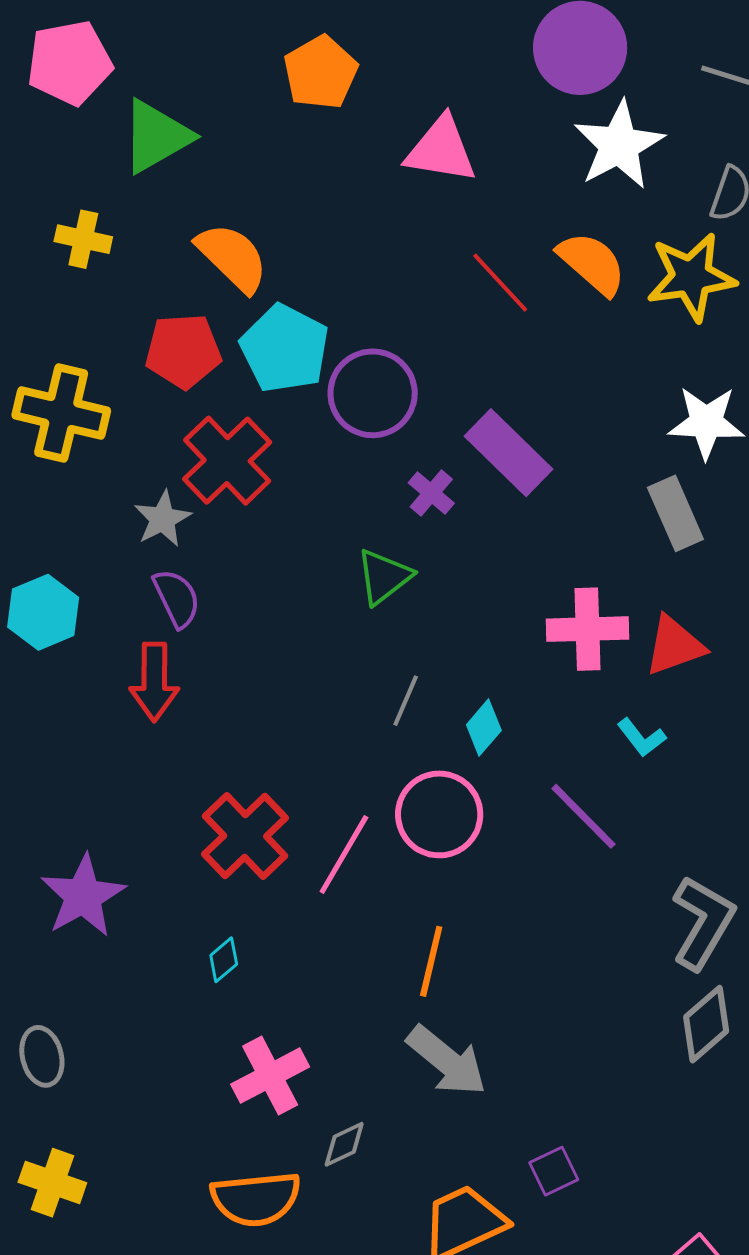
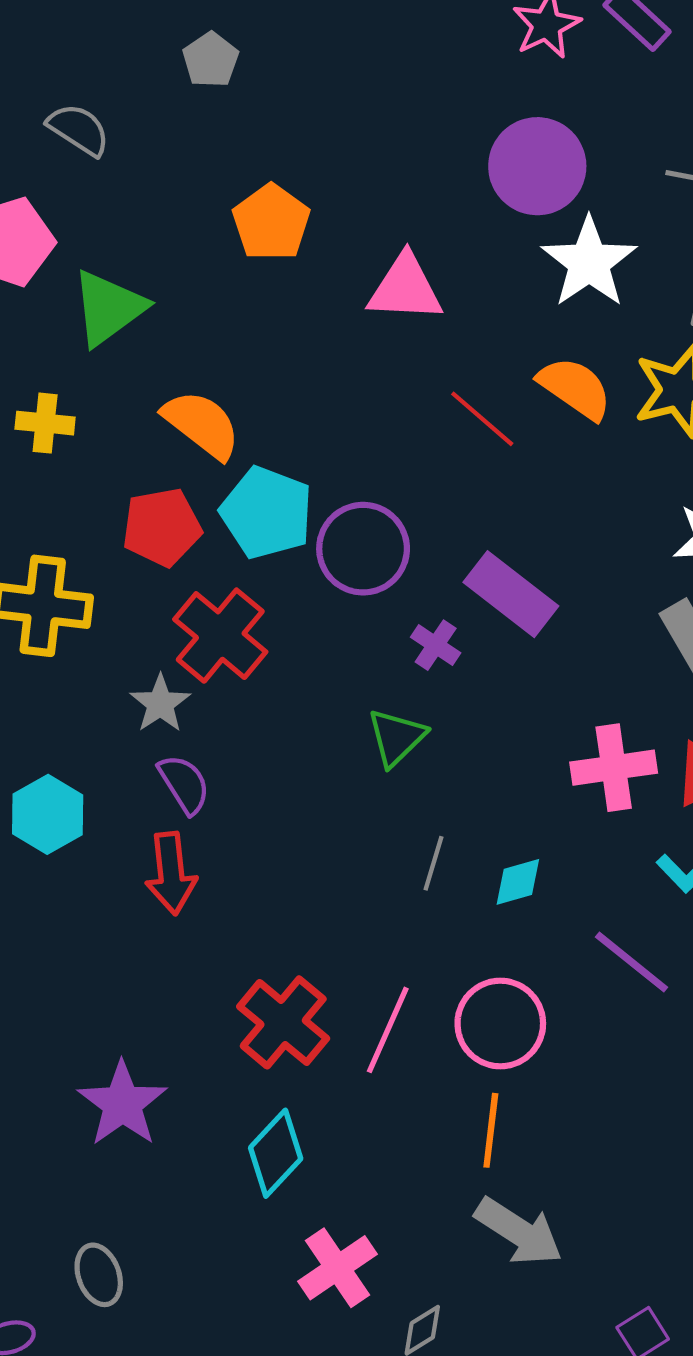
cyan diamond: (484, 728) -> (518, 882), turned 40
pink circle: (439, 814) -> (500, 1024), moved
cyan diamond: (224, 960) -> (276, 1153), size x1.8

